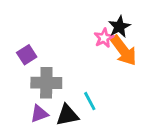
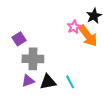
black star: (119, 27) -> (94, 16), moved
cyan line: (90, 101) -> (70, 82), moved

